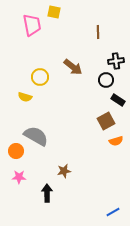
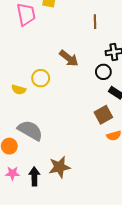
yellow circle: (40, 77) -> (41, 78), moved
brown star: (64, 171) -> (59, 167), size x1.5
black arrow: (47, 193) -> (34, 176), moved

